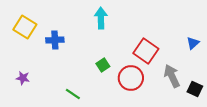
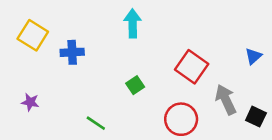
red circle: (131, 78) -> (181, 119), moved

